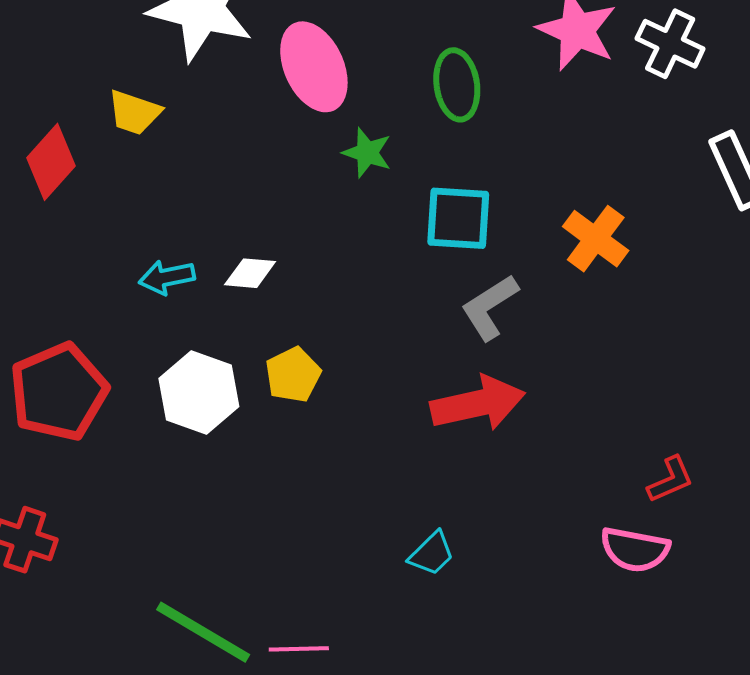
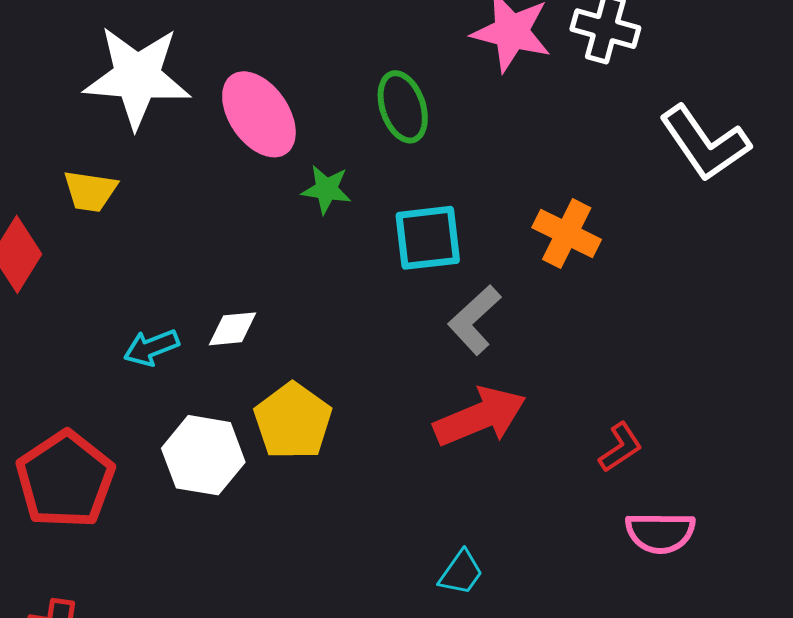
yellow pentagon: (293, 375) -> (293, 421), size x1.4
red L-shape: (670, 480) -> (620, 447), moved

